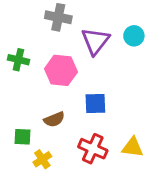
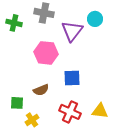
cyan circle: (134, 36) -> (95, 19), moved
green cross: (18, 60) -> (14, 23), moved

